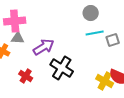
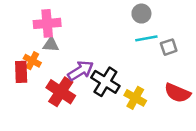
purple arrow: (44, 47) -> (81, 71), moved
red cross: (26, 76) -> (61, 92), size x1.6
yellow cross: (105, 81) -> (135, 98), moved

